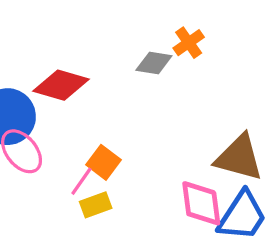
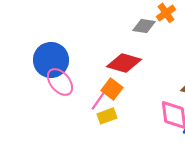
red diamond: (61, 85) -> (124, 63), moved

